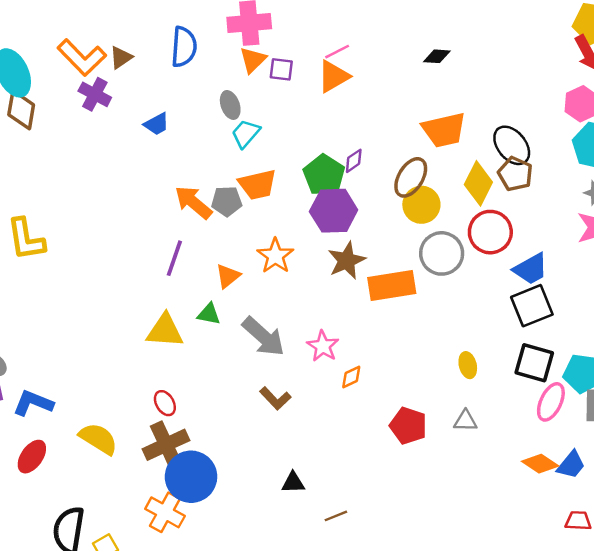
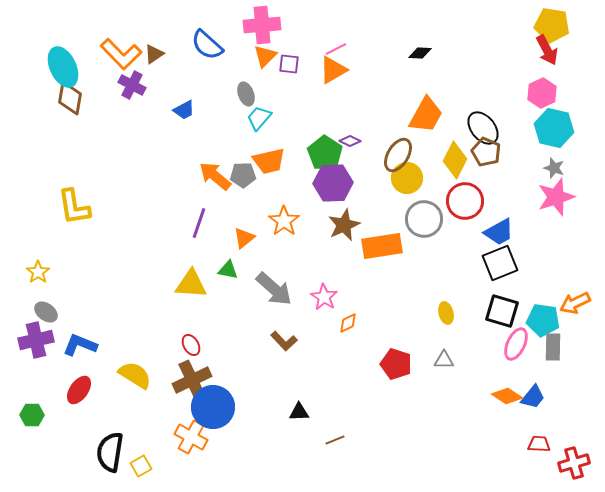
blue semicircle: (184, 47) -> (207, 45), turned 128
orange trapezoid: (444, 130) -> (426, 115), turned -48
purple diamond: (354, 161) -> (350, 141), turned 60

